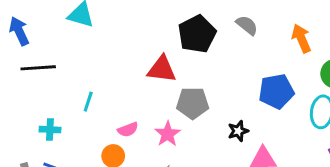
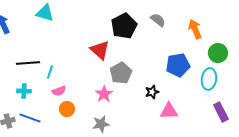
black line: (38, 68) -> (28, 63), moved
red triangle: (162, 69) -> (100, 50), turned 35
gray pentagon: (193, 103) -> (121, 73), turned -30
pink semicircle: (128, 130) -> (59, 91), moved

